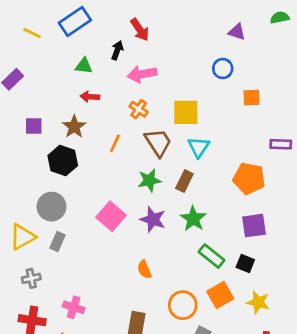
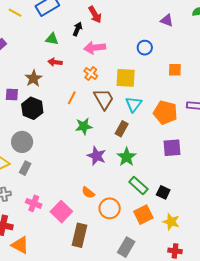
blue circle: (223, 69) -> (145, 48), moved
purple square: (34, 126) -> (12, 95), moved
brown star: (74, 127) -> (34, 78), moved
orange pentagon: (249, 179) -> (165, 112), moved
green star: (149, 180) -> (84, 126), moved
pink square: (111, 216) -> (61, 212), moved
purple square: (254, 226) -> (172, 148), moved
orange semicircle: (144, 269) -> (88, 193), turned -32
orange circle: (183, 305) -> (110, 208), moved
pink cross: (74, 307) -> (34, 203), moved

